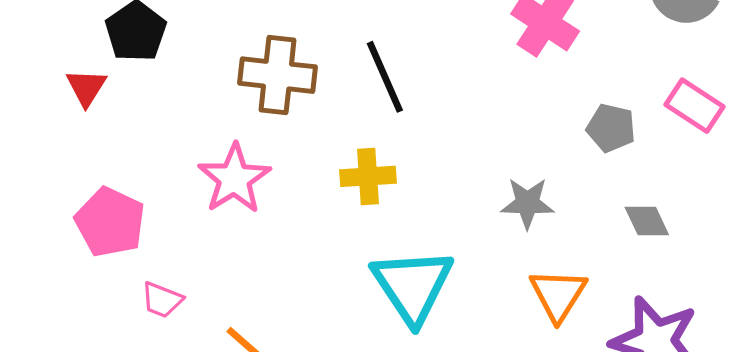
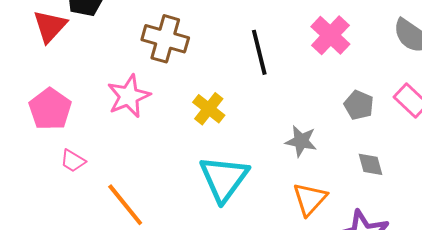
black line: (385, 77) -> (259, 52), moved
red triangle: (86, 87) -> (50, 26), size x1.4
yellow cross: (368, 176) -> (209, 109), turned 32

